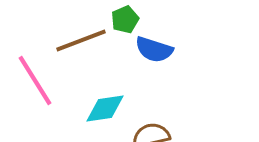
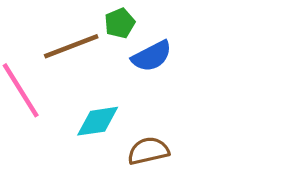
blue semicircle: (154, 50) -> (152, 56), turned -45

